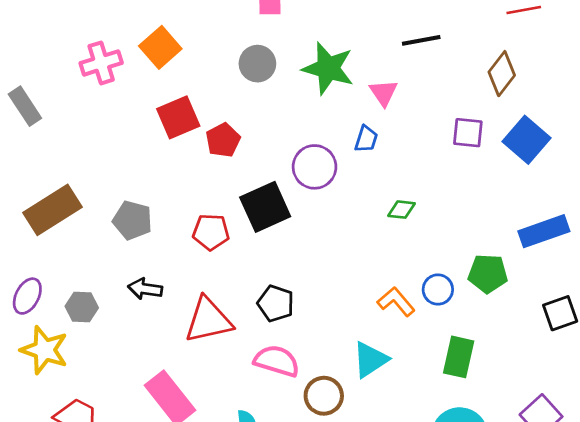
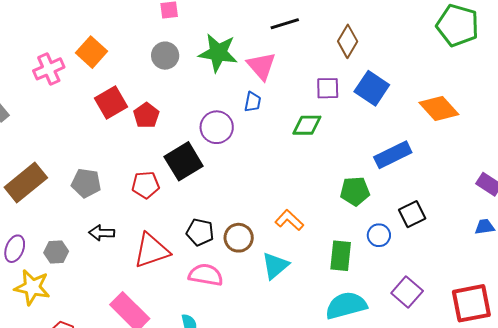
pink triangle: (384, 93) -> (261, 66), size x1.4
green diamond: (401, 210) -> (307, 125), moved, size x1.4
blue circle: (438, 290) -> (379, 235), moved
brown circle: (324, 396) -> (239, 238), moved

